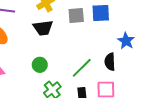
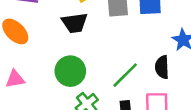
green circle: (40, 65) -> (70, 71), size x1.5

